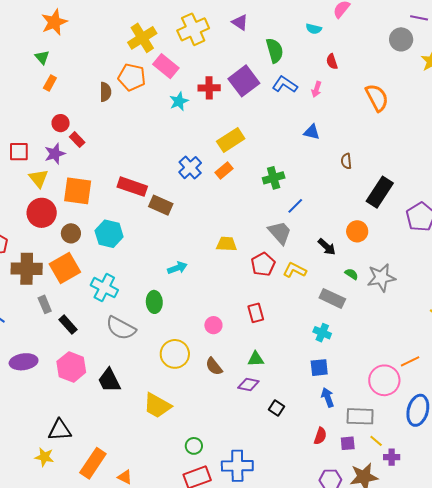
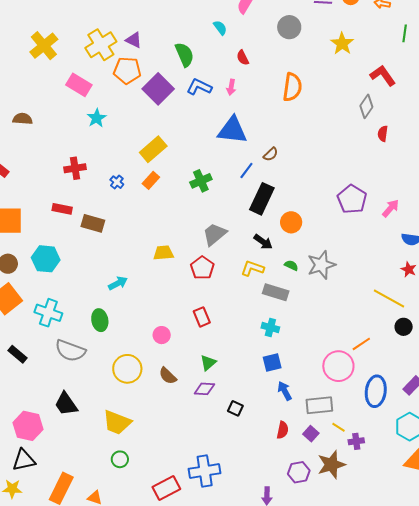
purple triangle: (240, 22) -> (134, 40), moved
cyan semicircle: (314, 29) -> (220, 28), turned -133
yellow cross: (142, 38) -> (44, 46), moved
gray circle: (401, 39) -> (289, 27), moved
orange pentagon: (132, 77) -> (127, 70), moved
red cross: (209, 88) -> (75, 168), moved
brown semicircle: (105, 92) -> (23, 119), turned -78
orange semicircle: (377, 98) -> (292, 87), turned 44
blue triangle: (312, 132) -> (232, 130), size x1.8
brown semicircle: (346, 161) -> (271, 154), turned -119
blue cross: (190, 168) -> (117, 182), size x0.6
red rectangle: (132, 187) -> (62, 209), size x0.7
black rectangle: (380, 192) -> (262, 199), moved
blue line: (295, 206) -> (246, 171), moved
gray trapezoid: (280, 233) -> (215, 234), turned -80
yellow L-shape: (295, 270) -> (252, 268), moved
green triangle: (256, 359) -> (208, 363), turned -30
pink hexagon: (71, 367) -> (28, 426), moved
purple square: (348, 443) -> (311, 434), turned -35
green circle: (194, 446) -> (120, 459), moved

